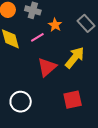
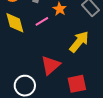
red triangle: (47, 67) -> (50, 65), moved

